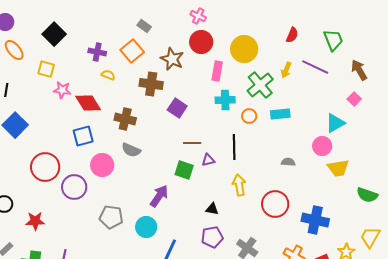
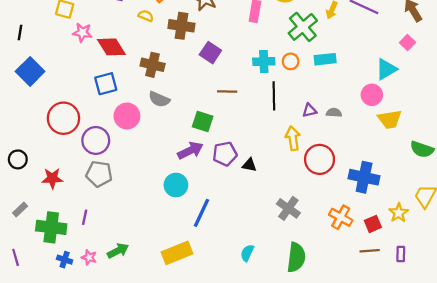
yellow semicircle: (108, 75) -> (146, 16), moved
cyan cross: (225, 100) -> (264, 61), moved
purple triangle: (208, 160) -> (310, 110), moved
green square: (184, 170) -> (203, 122), moved
yellow arrow: (239, 185) -> (293, 138), moved
purple arrow: (159, 196) -> (190, 150), turned 30
gray pentagon: (111, 217) -> (99, 174), moved
purple pentagon: (212, 237) -> (225, 154), moved

